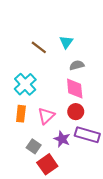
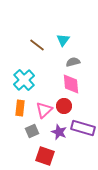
red circle: (76, 112) -> (64, 106), moved
gray square: (34, 146) -> (32, 131), moved, turned 32
red square: (47, 164) -> (45, 156), turned -36

